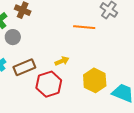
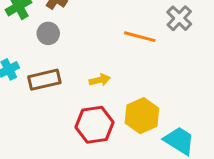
gray circle: (13, 37) -> (48, 33), moved
red hexagon: (49, 84) -> (95, 125), moved

